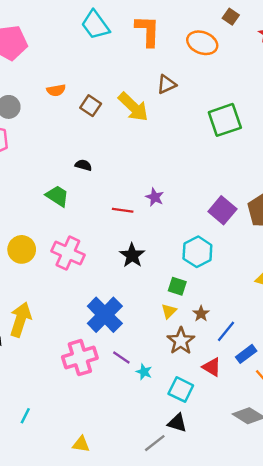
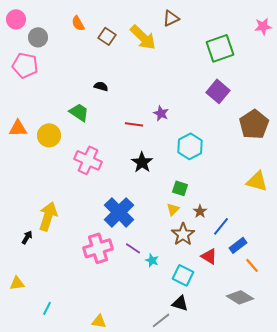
orange semicircle: (56, 90) -> (78, 23), turned 70
purple square: (222, 210) -> (218, 91), moved
yellow circle: (22, 249) -> (49, 135), moved
cyan hexagon: (197, 252) -> (190, 146), moved
cyan line: (25, 416) -> (47, 308), moved

